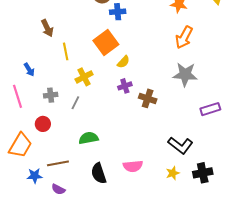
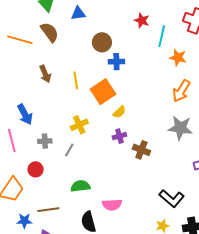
yellow line: (66, 51) -> (76, 80), moved
blue arrow: (29, 70) -> (25, 114), size x1.5
pink semicircle: (133, 166) -> (112, 205), moved

